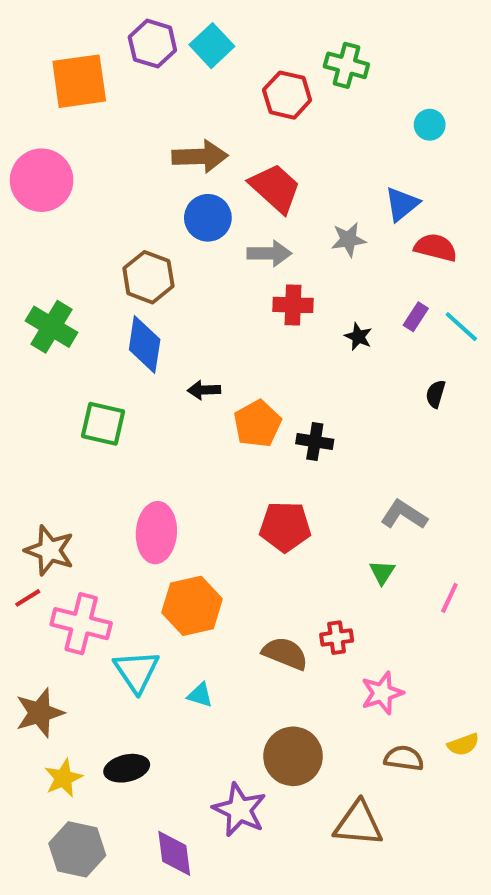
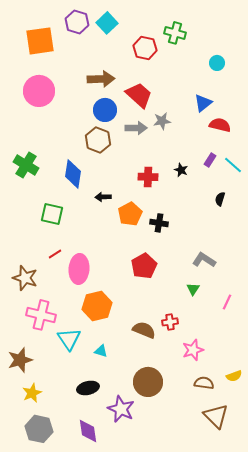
pink circle: (42, 180) -> (39, 91), moved
gray star: (348, 240) -> (162, 121), moved
brown hexagon: (148, 277) -> (98, 140), moved
red cross: (293, 305) -> (148, 177), moved
red pentagon: (285, 527) -> (144, 266), turned -30
red line: (28, 598) -> (55, 254), moved
black ellipse: (127, 768) -> (88, 388), moved
brown triangle: (358, 824) -> (216, 416), moved, turned 40

